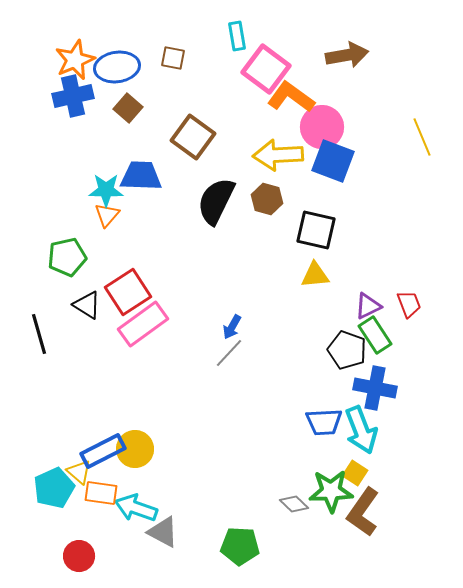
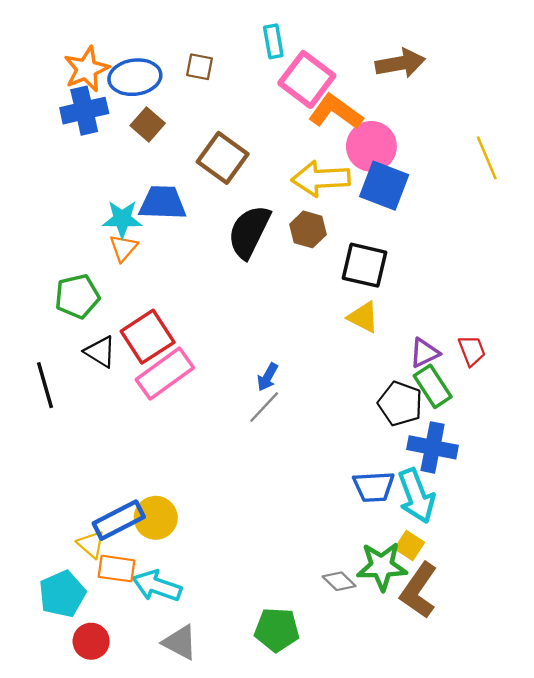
yellow triangle: (315, 275) -> (363, 317), turned 32
cyan pentagon: (54, 488) -> (62, 594), moved
gray triangle: (163, 532) -> (180, 642), moved

